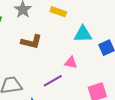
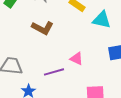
cyan triangle: (83, 34) -> (102, 20), moved

